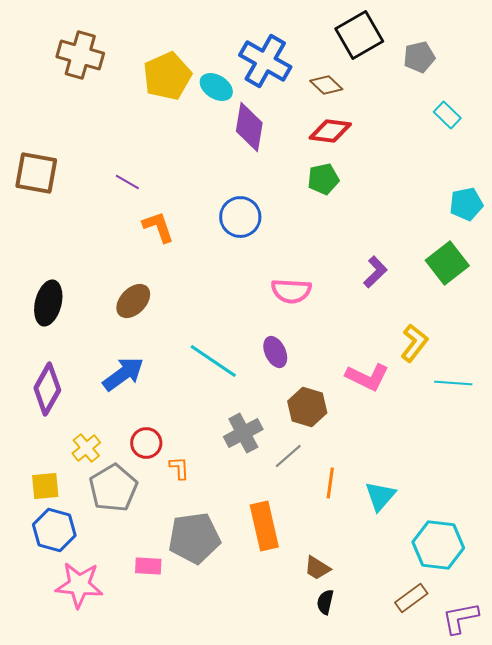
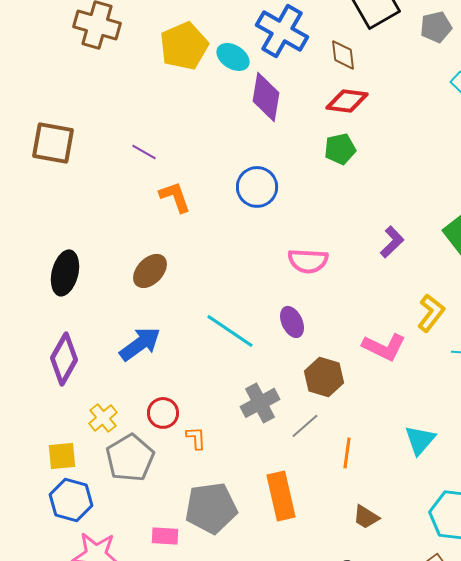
brown diamond: (326, 85) -> (343, 55), turned 40
cyan triangle: (380, 496) -> (420, 440), moved
brown trapezoid: (317, 568) -> (366, 517), moved

